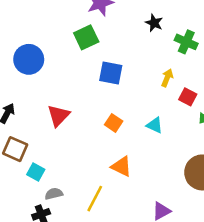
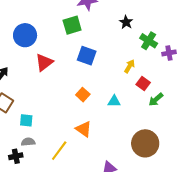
red triangle: (58, 116) -> (44, 62), moved
cyan triangle: (155, 125) -> (114, 101), turned -32
cyan square: (36, 172) -> (26, 120), moved, turned -32

